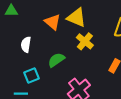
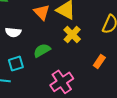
white semicircle: (26, 45) -> (13, 32), turned -98

